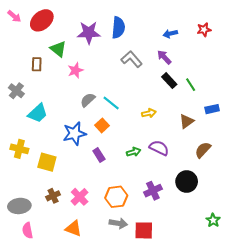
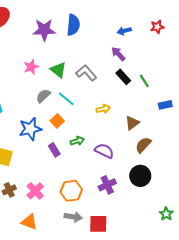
green triangle: (58, 49) -> (58, 70), moved
gray L-shape: (132, 59) -> (86, 73), moved
brown triangle: (187, 121) -> (132, 123), moved
purple semicircle: (159, 148) -> (104, 151), moved
brown semicircle: (203, 150) -> (143, 145), moved
green arrow: (134, 152) -> (77, 141), moved

